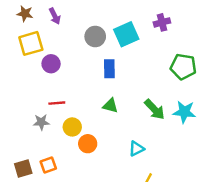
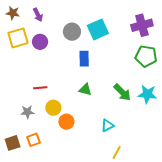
purple cross: (162, 22) -> (142, 25), moved, size x1.5
purple circle: (51, 64) -> (40, 42), moved
gray star: (41, 122) -> (27, 112), moved

